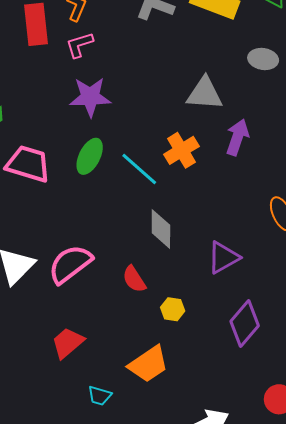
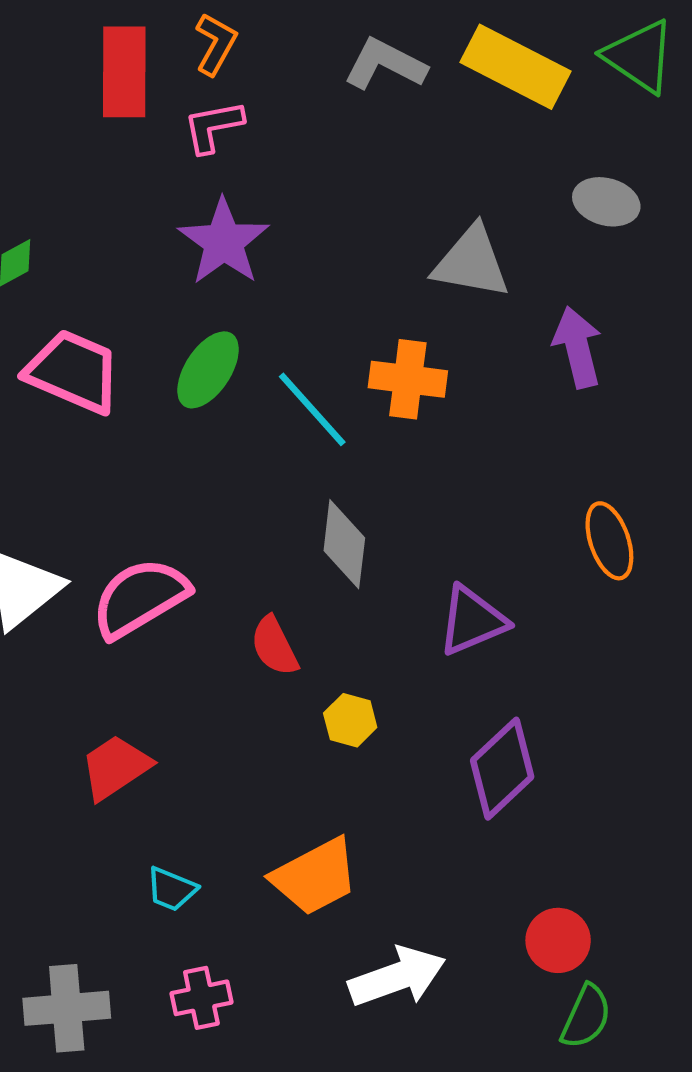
purple star: (90, 97) -> (224, 242), turned 30
purple arrow: (237, 137) -> (578, 347), moved, turned -39
orange cross: (182, 150) -> (408, 379), turned 32
orange trapezoid: (148, 364) -> (315, 877), moved

